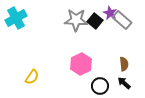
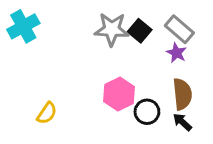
purple star: (110, 13) -> (176, 53), moved
brown semicircle: (124, 64) -> (182, 94), size x1.5
black circle: (100, 86) -> (147, 112), moved

